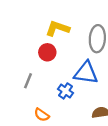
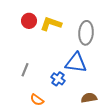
red circle: (47, 52) -> (29, 21), moved

